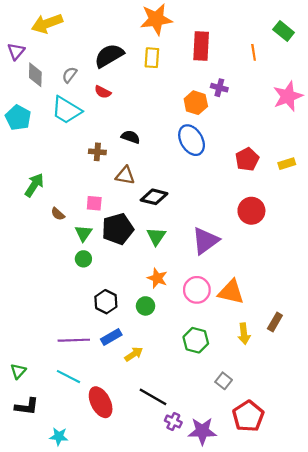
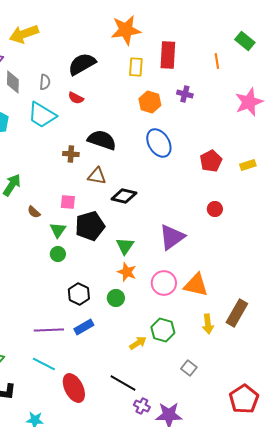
yellow rectangle: (152, 58) -> (136, 67), moved
gray semicircle: (70, 75) -> (45, 82), turned 147
orange hexagon: (196, 103) -> (150, 102), moved
black semicircle: (131, 137) -> (102, 140), size x1.6
red circle: (251, 211) -> (215, 209), size x0.6
green triangle: (156, 236) -> (125, 246), moved
brown rectangle: (275, 322) -> (237, 313), size x1.5
yellow arrow: (134, 354) -> (138, 343), moved
red pentagon: (248, 416) -> (244, 399), moved

